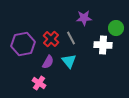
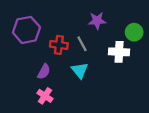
red cross: (51, 39) -> (59, 45), turned -35
purple hexagon: (23, 44) -> (26, 30), moved
purple semicircle: (48, 62) -> (44, 72), moved

